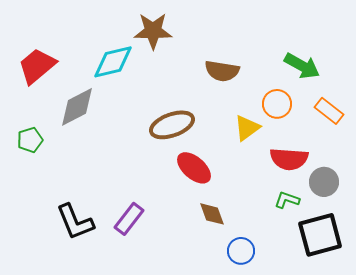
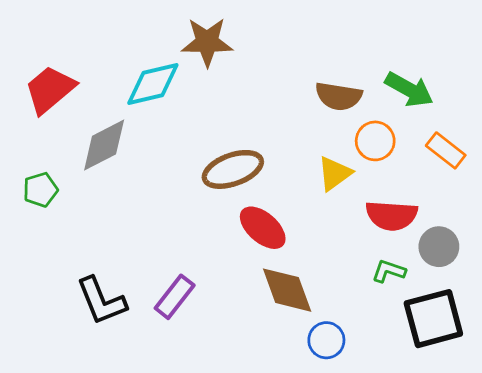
brown semicircle: (222, 71) -> (339, 96), moved
brown diamond: (212, 214) -> (287, 290), size x1.5

